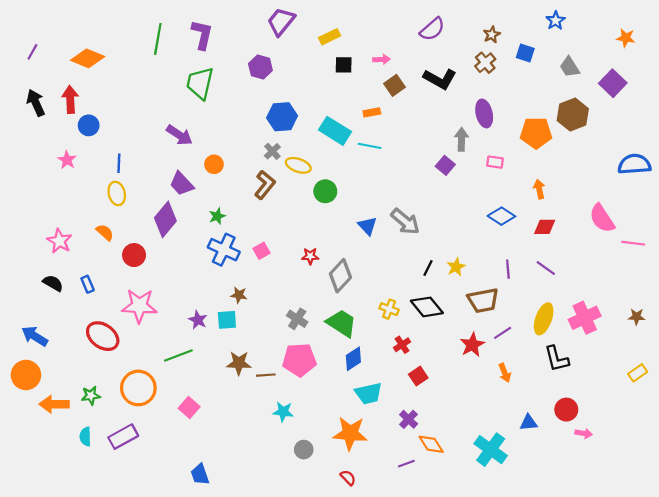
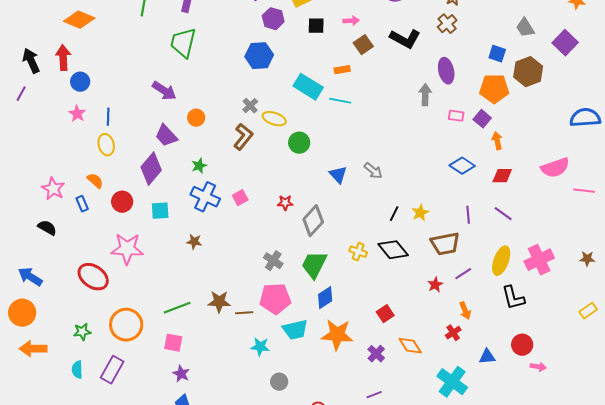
purple line: (32, 52) -> (21, 94), moved
blue square: (525, 53) -> (497, 54), moved
purple hexagon: (260, 67) -> (273, 19), moved
blue hexagon: (282, 117) -> (259, 56), moved
pink star: (67, 160) -> (77, 114), moved
purple square: (445, 165) -> (482, 119), moved
pink semicircle: (602, 218) -> (555, 168), turned -76
gray arrow: (405, 222) -> (373, 171), size x0.7
blue rectangle: (88, 284) -> (82, 204), moved
brown star: (239, 295) -> (194, 242), moved
purple star: (198, 320) -> (181, 374), moved
cyan square: (227, 320) -> (160, 211), moved
green trapezoid: (342, 323) -> (314, 265), turned -96
red cross: (402, 345) -> (453, 333), moved
red star: (472, 345) -> (435, 285), size x0.7
green line: (178, 356) -> (177, 308), moved
cyan trapezoid: (369, 393) -> (295, 330), moved
orange arrow: (54, 404) -> (33, 349), moved
pink square: (189, 407) -> (173, 343), turned -30
orange star: (350, 433) -> (337, 335), moved
purple rectangle: (123, 437) -> (112, 370), turned -32
orange diamond: (431, 444) -> (410, 346), moved

